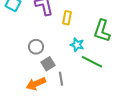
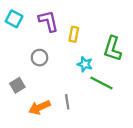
gray circle: (36, 47) -> (40, 58), moved
gray square: (48, 64) -> (17, 85), moved

